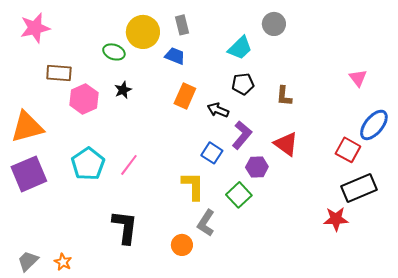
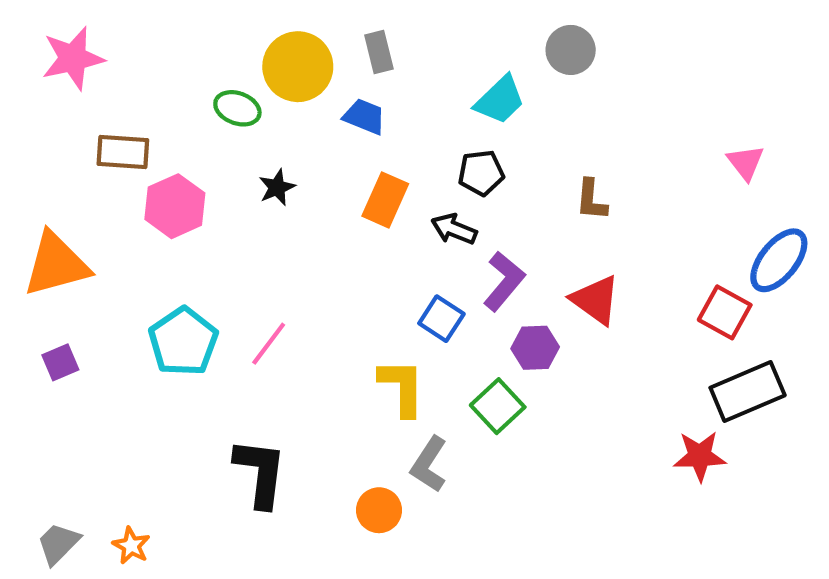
black pentagon: (243, 84) -> (481, 173), moved
black star: (123, 90) -> (277, 187), moved
purple square: (29, 174) -> (60, 362), size x0.5

